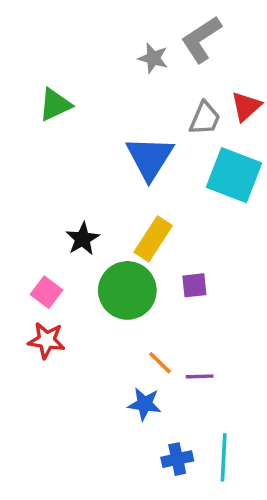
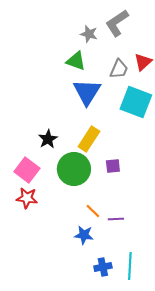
green triangle: (55, 105) -> (76, 61), moved, turned 45
pink square: (46, 292) -> (27, 170), size x1.4

